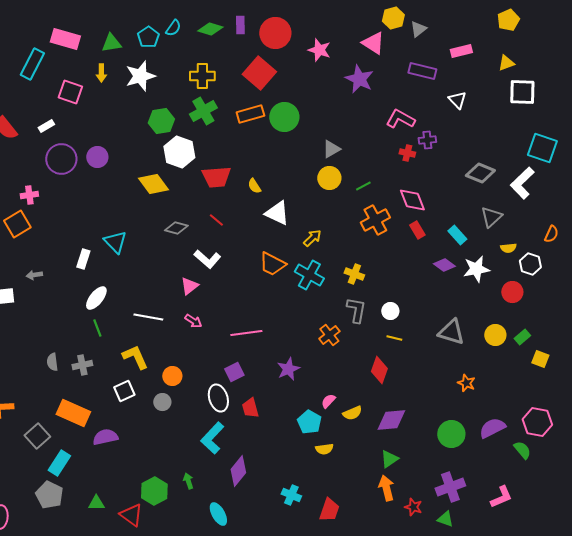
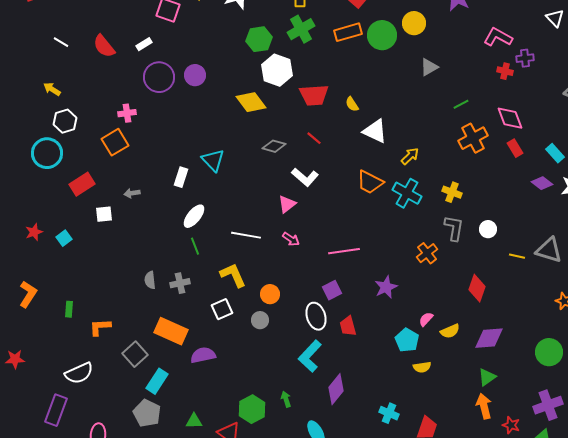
yellow circle: (329, 178) -> (414, 23), moved
yellow line: (394, 338) -> (517, 256), moved

